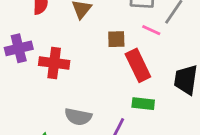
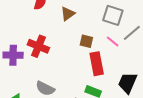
purple cross: (19, 48) -> (13, 55), moved

